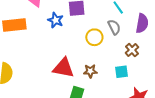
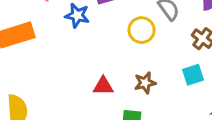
red triangle: (63, 68) -> (103, 86), size x0.6

